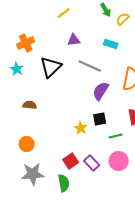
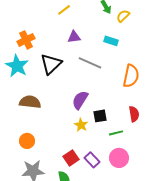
cyan star: (17, 69) -> (17, 66), size x1.6
purple semicircle: (101, 91) -> (80, 100), moved
brown semicircle: (30, 105) -> (30, 102), size x1.5

